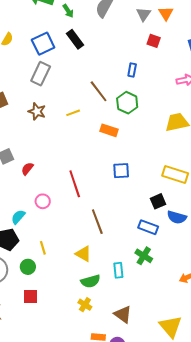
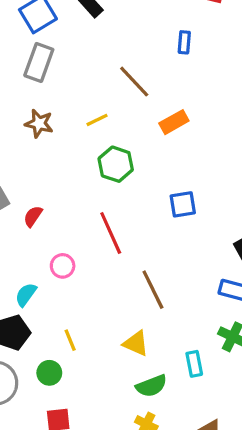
green hexagon: (127, 103) -> (116, 164), moved
orange rectangle: (109, 130) -> (174, 122), moved, turned -42

